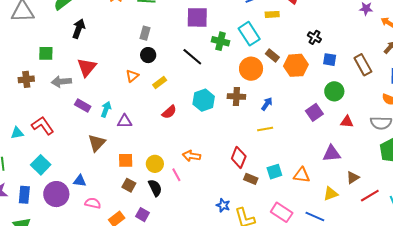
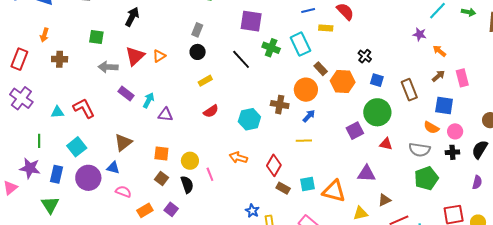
orange circle: (251, 69) -> (306, 90), moved
orange triangle: (132, 76) -> (159, 56), moved
brown cross: (26, 79) -> (60, 59), moved
green circle: (334, 91) -> (377, 112), size x1.4
cyan hexagon: (204, 100) -> (249, 119), moved
brown triangle: (97, 143) -> (123, 142), moved
orange arrow: (191, 156) -> (238, 158), moved
orange triangle: (302, 175) -> (334, 191), size x1.4

